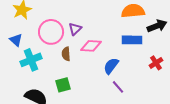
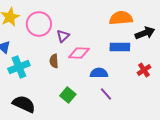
pink circle: (51, 32) -> (39, 24), moved
blue semicircle: (111, 66) -> (99, 73), turned 54
green square: (63, 85) -> (68, 95), moved, turned -35

